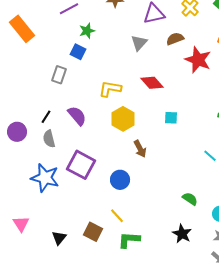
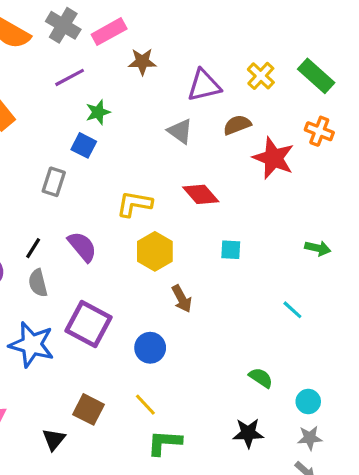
gray triangle: (139, 43) -> (180, 131), turned -36
brown square: (93, 232) -> (89, 409), moved
black star: (182, 234) -> (248, 433), turned -30

